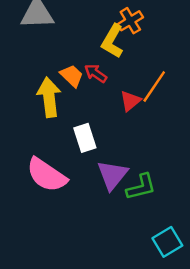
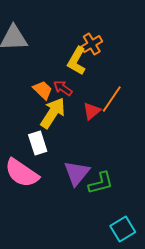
yellow arrow: (49, 97) -> (53, 113), moved, turned 40
white rectangle: (85, 138) -> (38, 143), moved

